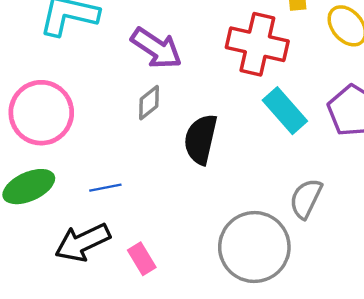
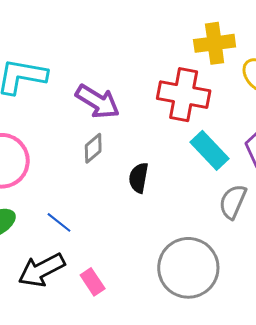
black semicircle: (201, 139) -> (139, 178), size x0.7
blue line: (105, 188) -> (59, 222), turned 52
gray semicircle: (306, 199) -> (233, 202), moved

